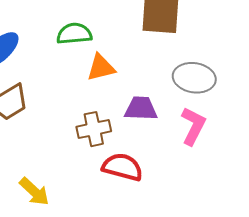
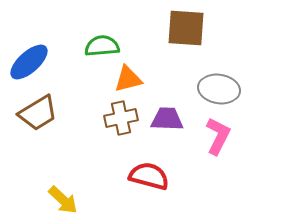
brown cross: (94, 129) -> (121, 118), moved

